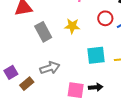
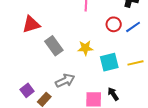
yellow star: (72, 26) -> (85, 48), moved
black arrow: (96, 87) -> (113, 94), turned -112

